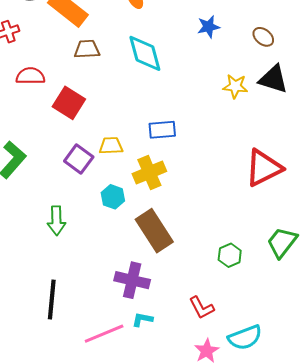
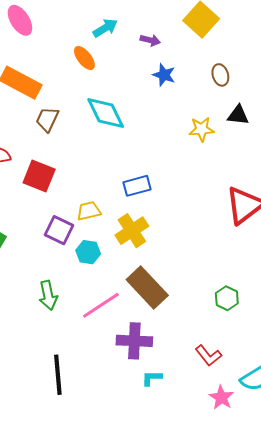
blue star: (208, 27) -> (164, 75), turned -30
brown ellipse: (263, 37) -> (220, 75), turned 45
brown trapezoid: (87, 49) -> (47, 119), turned -52
black triangle: (273, 79) -> (238, 115), size x0.7
cyan hexagon: (113, 197) -> (88, 252), moved
pink line: (104, 334) -> (101, 305), moved

